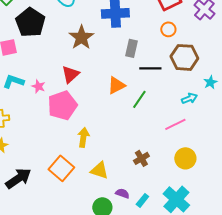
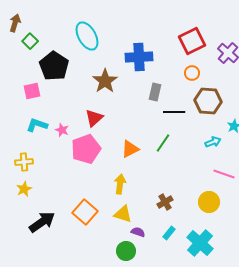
orange triangle: (116, 85) -> (130, 149), moved
pink line: (175, 124) -> (224, 174), moved, turned 45
yellow arrow: (83, 137) -> (120, 184), moved
purple semicircle: (122, 193) -> (138, 232), moved
cyan rectangle: (142, 200) -> (169, 233), moved

